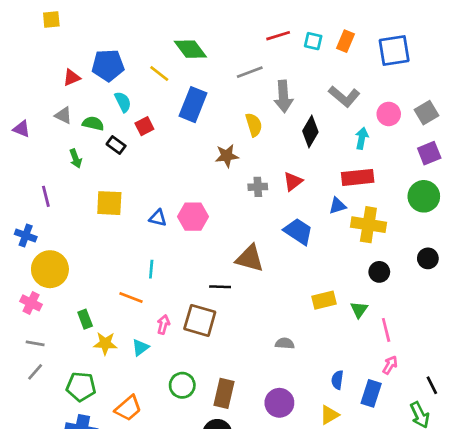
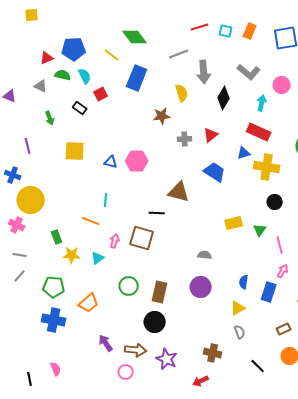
green semicircle: (93, 123) -> (63, 75), moved
red rectangle: (358, 177) -> (259, 132), turned 30
purple circle: (279, 403) -> (201, 287), moved

